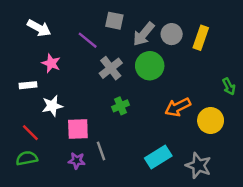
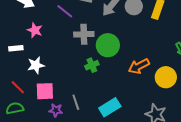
green circle: (150, 66) -> (108, 45), moved
gray cross: (111, 68) -> (84, 34), turned 36
pink square: (78, 129) -> (45, 91), moved
cyan rectangle: (158, 157) -> (110, 107), moved

